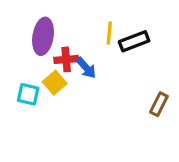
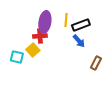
purple ellipse: (43, 36) -> (45, 22), moved
blue arrow: (86, 68) -> (79, 41), moved

